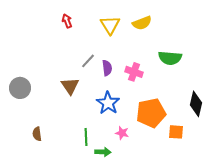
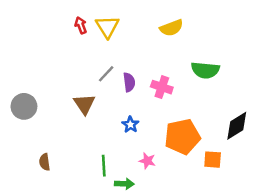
yellow triangle: (110, 25) -> (107, 27), moved
blue star: (108, 103) -> (130, 125), size x0.6
black diamond: (196, 104) -> (237, 126), turned 45

